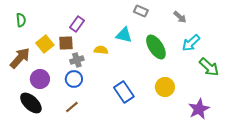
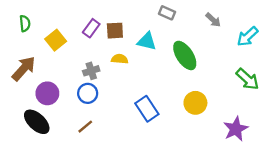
brown square: (66, 43) -> (115, 31), moved
cyan arrow: (191, 43) -> (248, 37), moved
yellow square: (45, 44) -> (56, 40), moved

